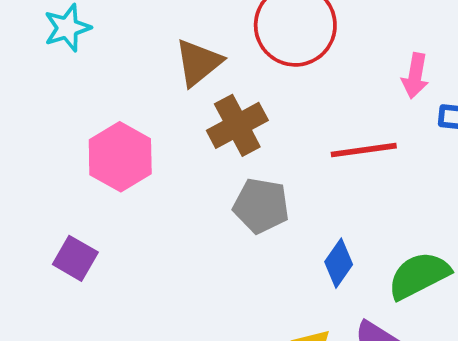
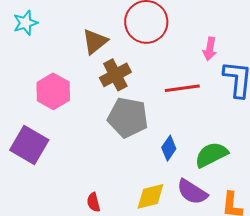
gray pentagon: (261, 206) -> (128, 117), size x1.4
purple square: (75, 258) -> (29, 145), size x1.6

